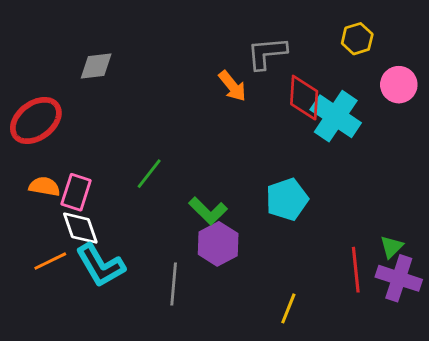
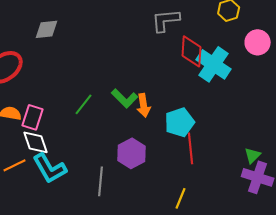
orange arrow: (232, 86) -> (144, 105), moved, turned 30
green L-shape: (208, 211) -> (125, 98), moved
red line: (356, 270) -> (191, 148), moved

